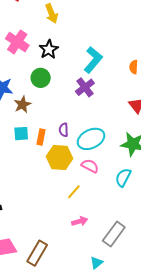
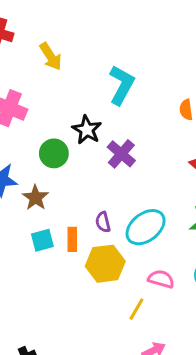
black star: (49, 49) -> (87, 130), moved
cyan L-shape: (93, 60) -> (122, 85), moved
pink semicircle: (90, 166) -> (161, 279), moved

